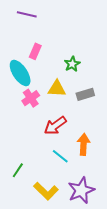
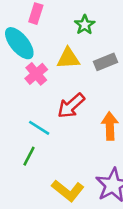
cyan line: (60, 156) -> (39, 128), moved
green line: (18, 170) -> (29, 156), moved

